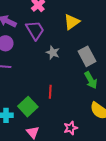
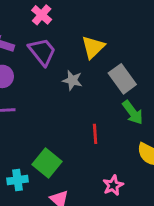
yellow triangle: (72, 22) -> (93, 47), moved
red line: (50, 92) -> (95, 134), moved

